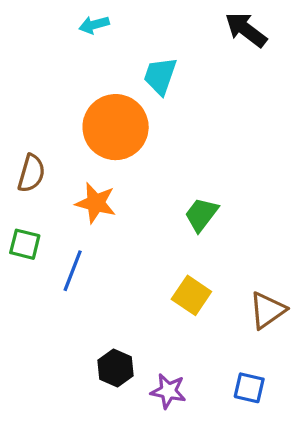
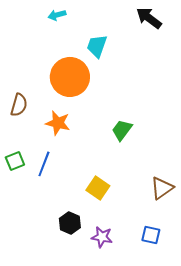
green square: (25, 244) -> (15, 161), moved, turned -36
yellow square: (191, 295) -> (98, 188), moved

